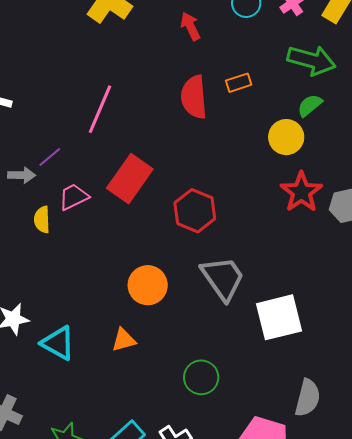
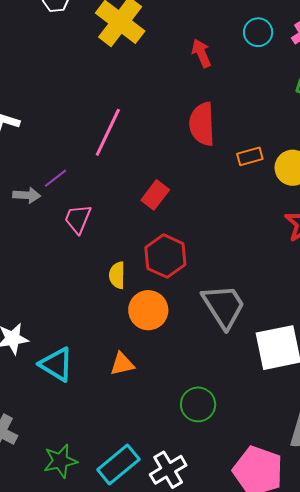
orange rectangle: (239, 83) -> (250, 156), moved
red rectangle: (130, 179) -> (155, 195), moved, size x0.6
pink trapezoid: (74, 197) -> (78, 219), turned -44
red hexagon: (195, 211) -> (165, 256), moved
yellow semicircle: (42, 220) -> (117, 275), moved

